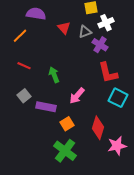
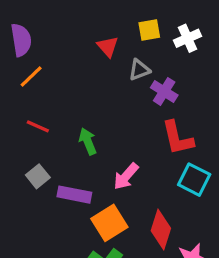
purple semicircle: (36, 14) -> (21, 40), moved, turned 72
white cross: (106, 23) -> (187, 38), moved
red triangle: (64, 28) -> (108, 47), moved
orange square: (67, 124) -> (109, 223), size x1.5

